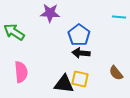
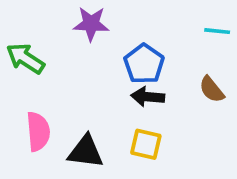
brown semicircle: (116, 73) -> (212, 89), moved
black triangle: (64, 84) -> (86, 152), moved

